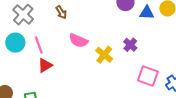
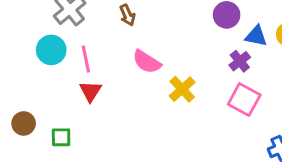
purple cross: (130, 45) -> (240, 61), moved
red triangle: (45, 65) -> (91, 91), turned -35
pink square: (148, 76) -> (244, 100), moved

